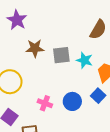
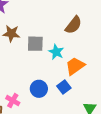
pink cross: (45, 103) -> (13, 101), moved

